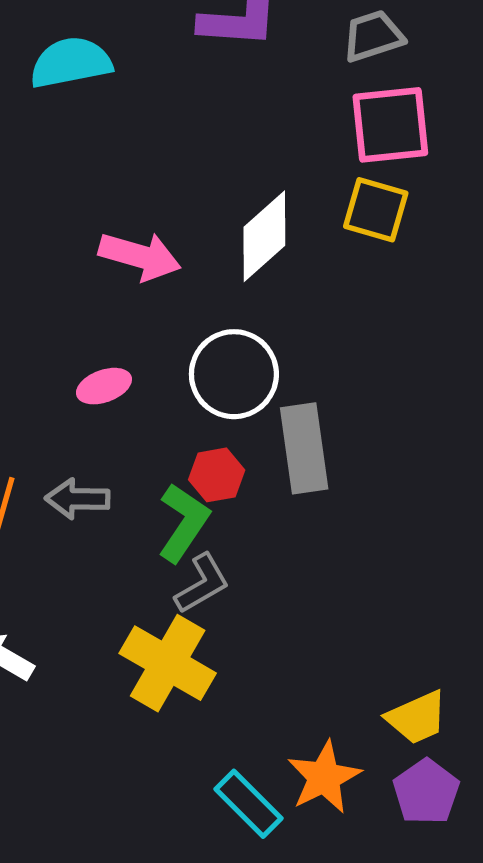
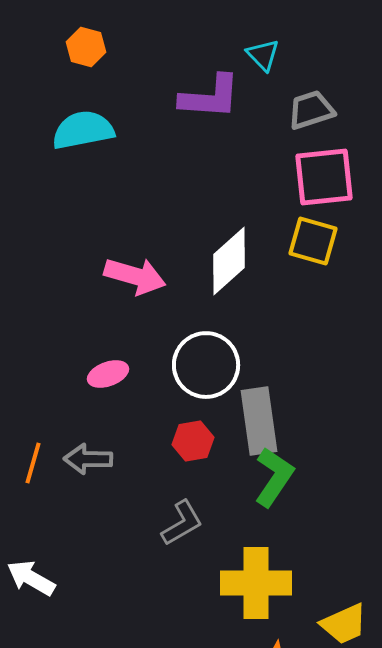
green L-shape: (184, 523) -> (274, 477), moved
yellow cross: (168, 663) -> (256, 583), moved, turned -30

